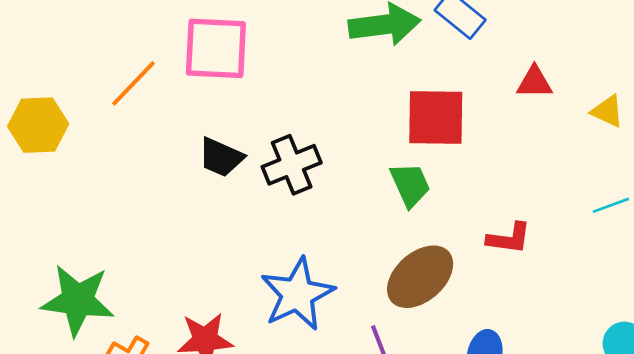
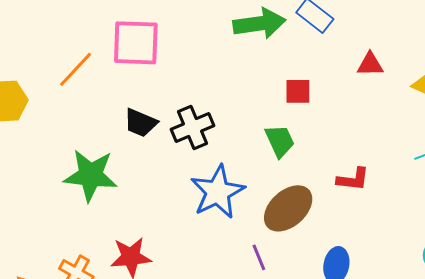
red square: (436, 118) -> (298, 91), size x0.6
blue star: (297, 294) -> (218, 192), moved
green star: (78, 300) -> (91, 175), moved

